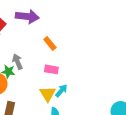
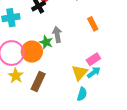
pink rectangle: (51, 69) -> (93, 59), moved, turned -56

